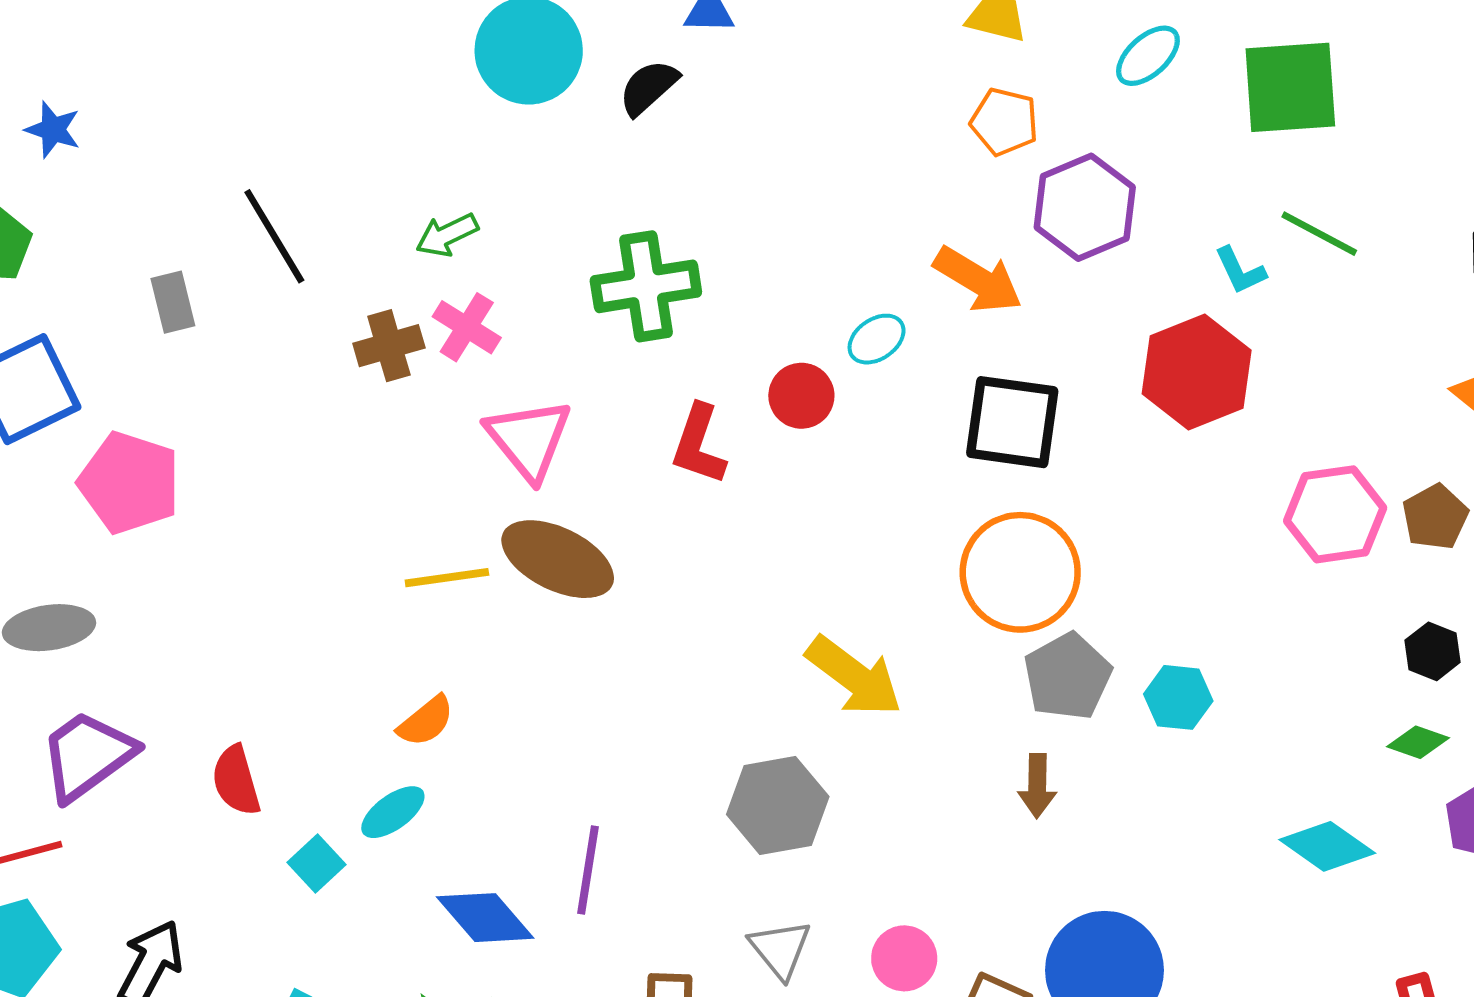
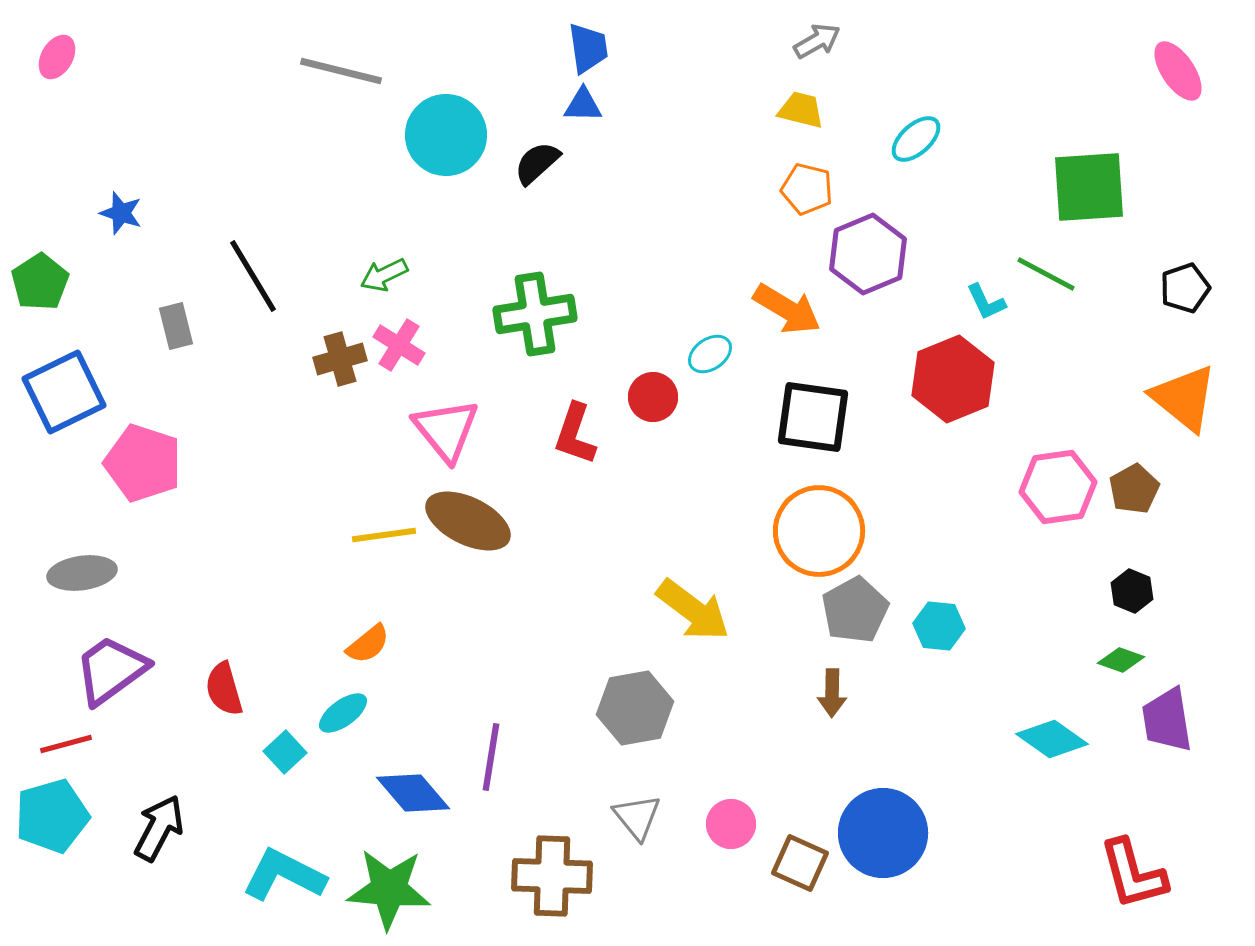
green square: (1290, 87) -> (1089, 187), moved
blue star: (53, 130) -> (121, 213), moved

